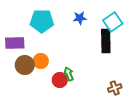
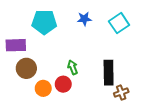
black rectangle: (106, 41) -> (109, 73), moved
orange circle: (41, 61) -> (43, 88), moved
green arrow: (69, 74) -> (73, 67), moved

